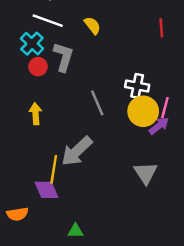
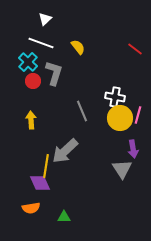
red line: (161, 28) -> (135, 49), turned -49
purple arrow: (159, 126) -> (133, 149), moved, turned 120
orange semicircle: (17, 214) -> (31, 208), moved

